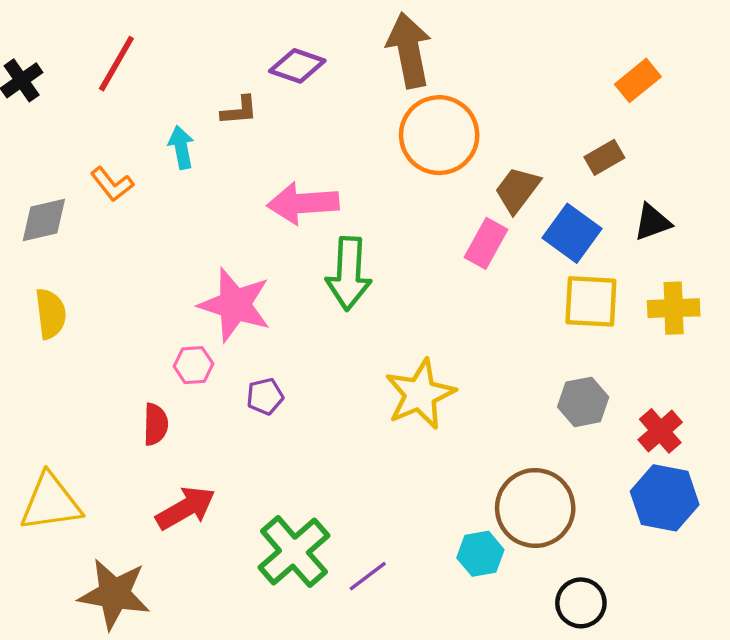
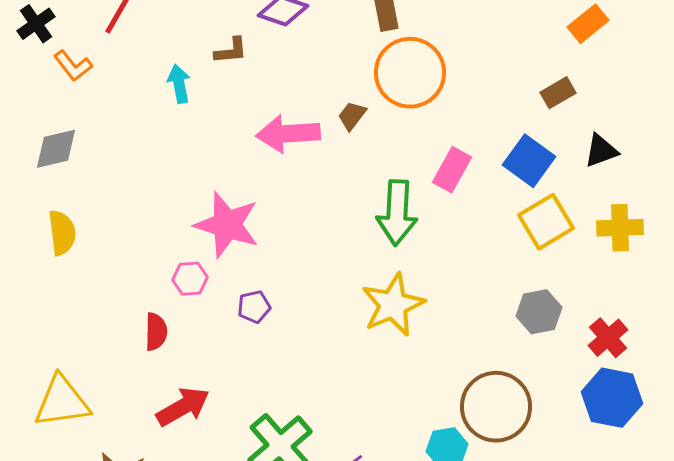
orange L-shape: (112, 184) -> (73, 66), moved
brown trapezoid: (517, 190) -> (352, 116), moved, size x0.7
green arrow: (349, 274) -> (397, 213), moved
yellow square: (591, 301) -> (546, 222), turned -34

